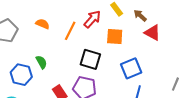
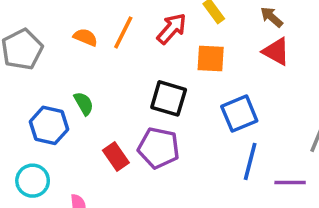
brown arrow: (140, 16) -> (272, 17), moved
orange line: (70, 31) -> (123, 32), moved

